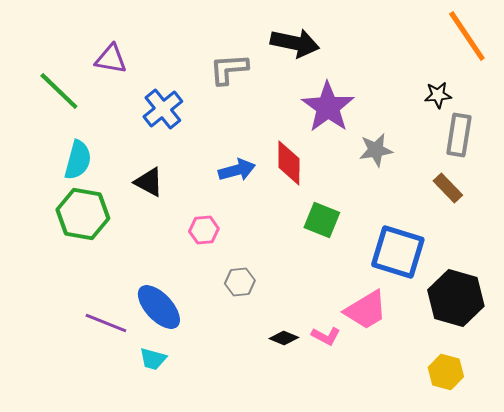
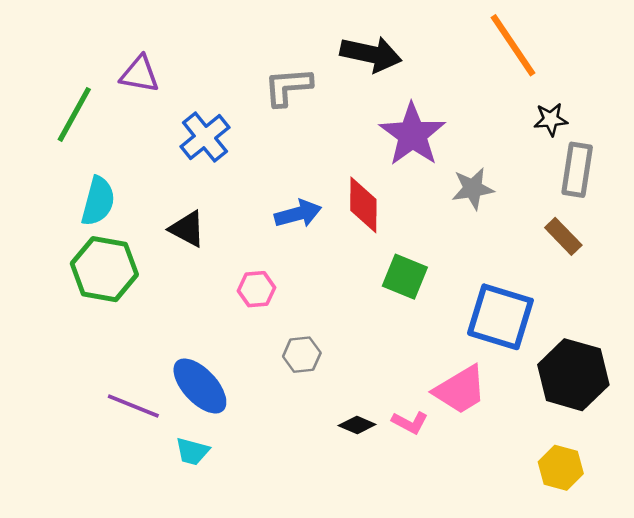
orange line: (467, 36) -> (513, 45), moved
green line: (59, 91) -> (74, 114), turned 75

